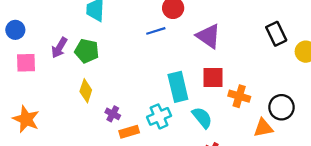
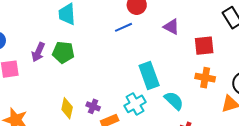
purple triangle: (208, 36) -> (171, 27), size x0.7
red square: (213, 77) -> (204, 46), moved
yellow diamond: (86, 91) -> (67, 108), moved

